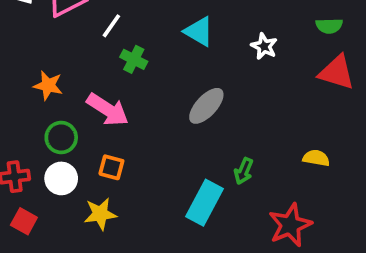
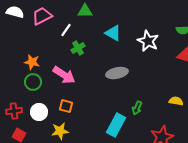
white star: (264, 46) -> (148, 41), size x1.5
green cross: (134, 59) -> (78, 48), turned 32
gray ellipse: (206, 106) -> (117, 73), turned 35
green circle: (61, 138) -> (33, 82), moved

